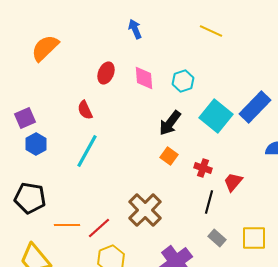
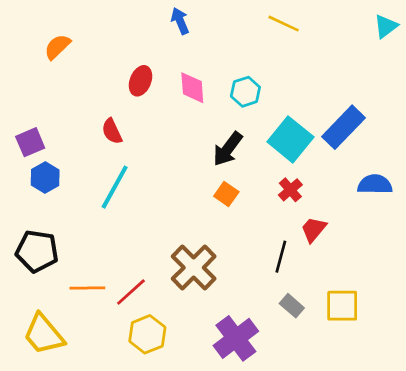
orange semicircle: (45, 48) -> (57, 47), size x0.7
red cross: (203, 168) -> (290, 190), moved, turned 30

